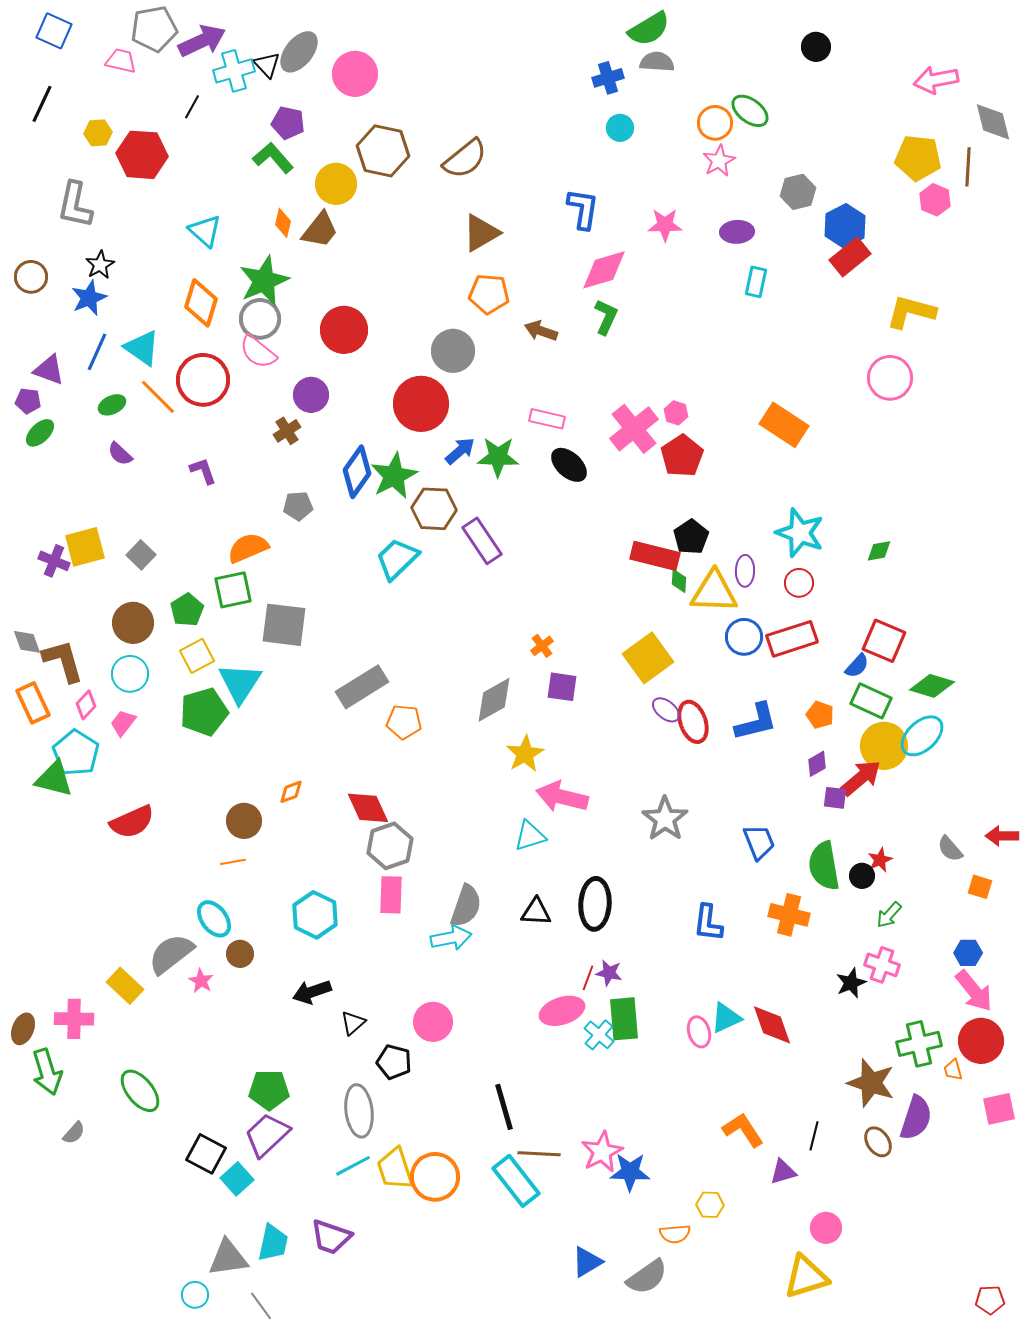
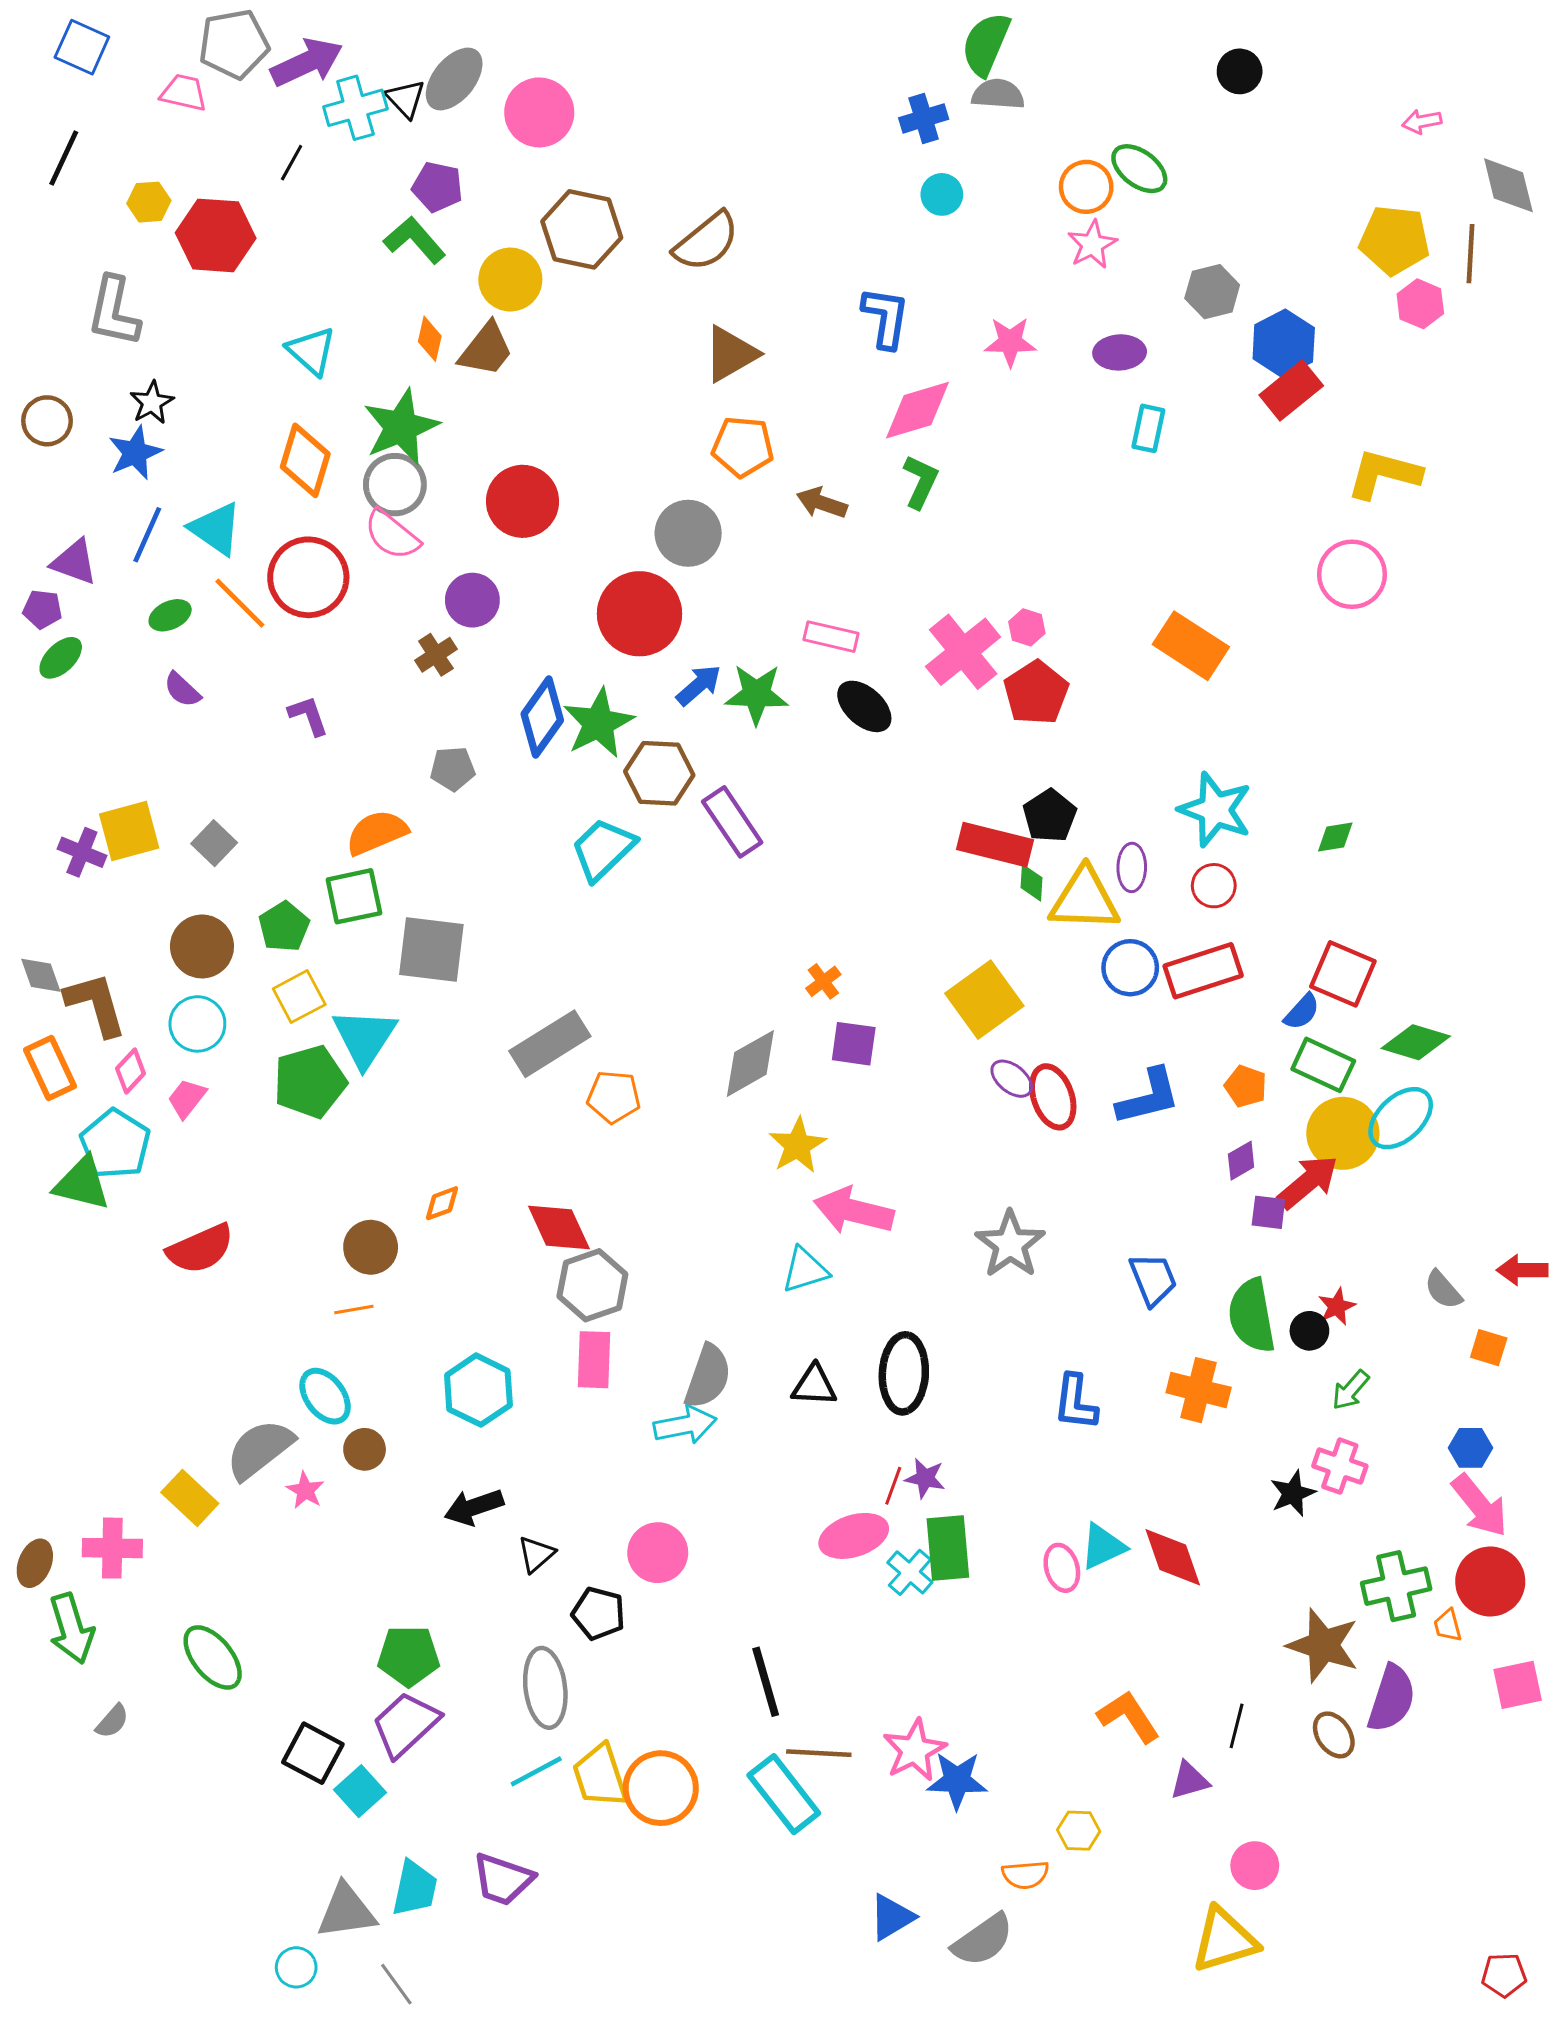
green semicircle: (649, 29) -> (986, 44), turned 144
pink arrow: (936, 80) -> (1422, 122), size x0.6

